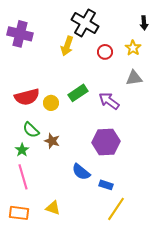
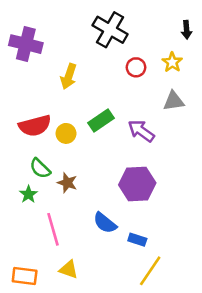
yellow arrow: (67, 46) -> (69, 76), moved
pink line: (23, 177) -> (53, 229), moved

